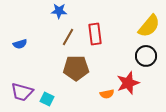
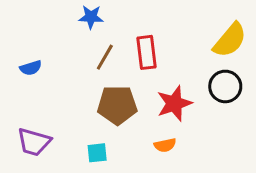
red star: (128, 83) -> (174, 103), moved
cyan square: (47, 99) -> (97, 153), moved, turned -32

